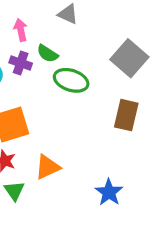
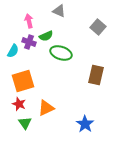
green semicircle: (47, 54) -> (46, 36), turned -56
gray square: (129, 58) -> (98, 27), moved, size x0.7

